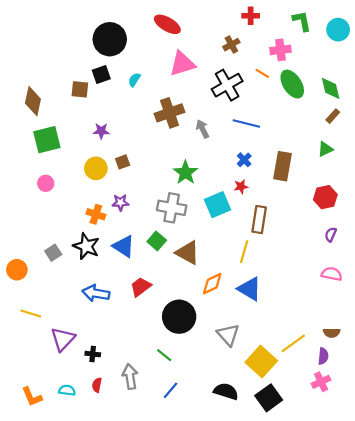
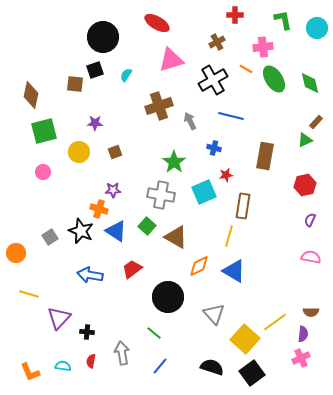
brown rectangle: (333, 116) -> (316, 122), moved
blue cross: (244, 160) -> (214, 148), moved, turned -32
yellow circle: (96, 168) -> (79, 152), moved
orange cross: (96, 214) -> (99, 209), moved

